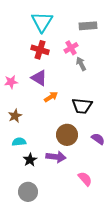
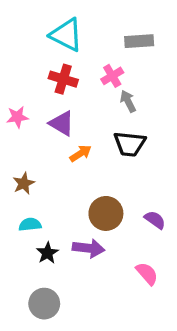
cyan triangle: (42, 22) -> (66, 35), turned -35
pink star: (11, 82) -> (17, 117), moved
black trapezoid: (82, 106) -> (130, 144), moved
pink semicircle: (85, 179) -> (147, 274), moved

